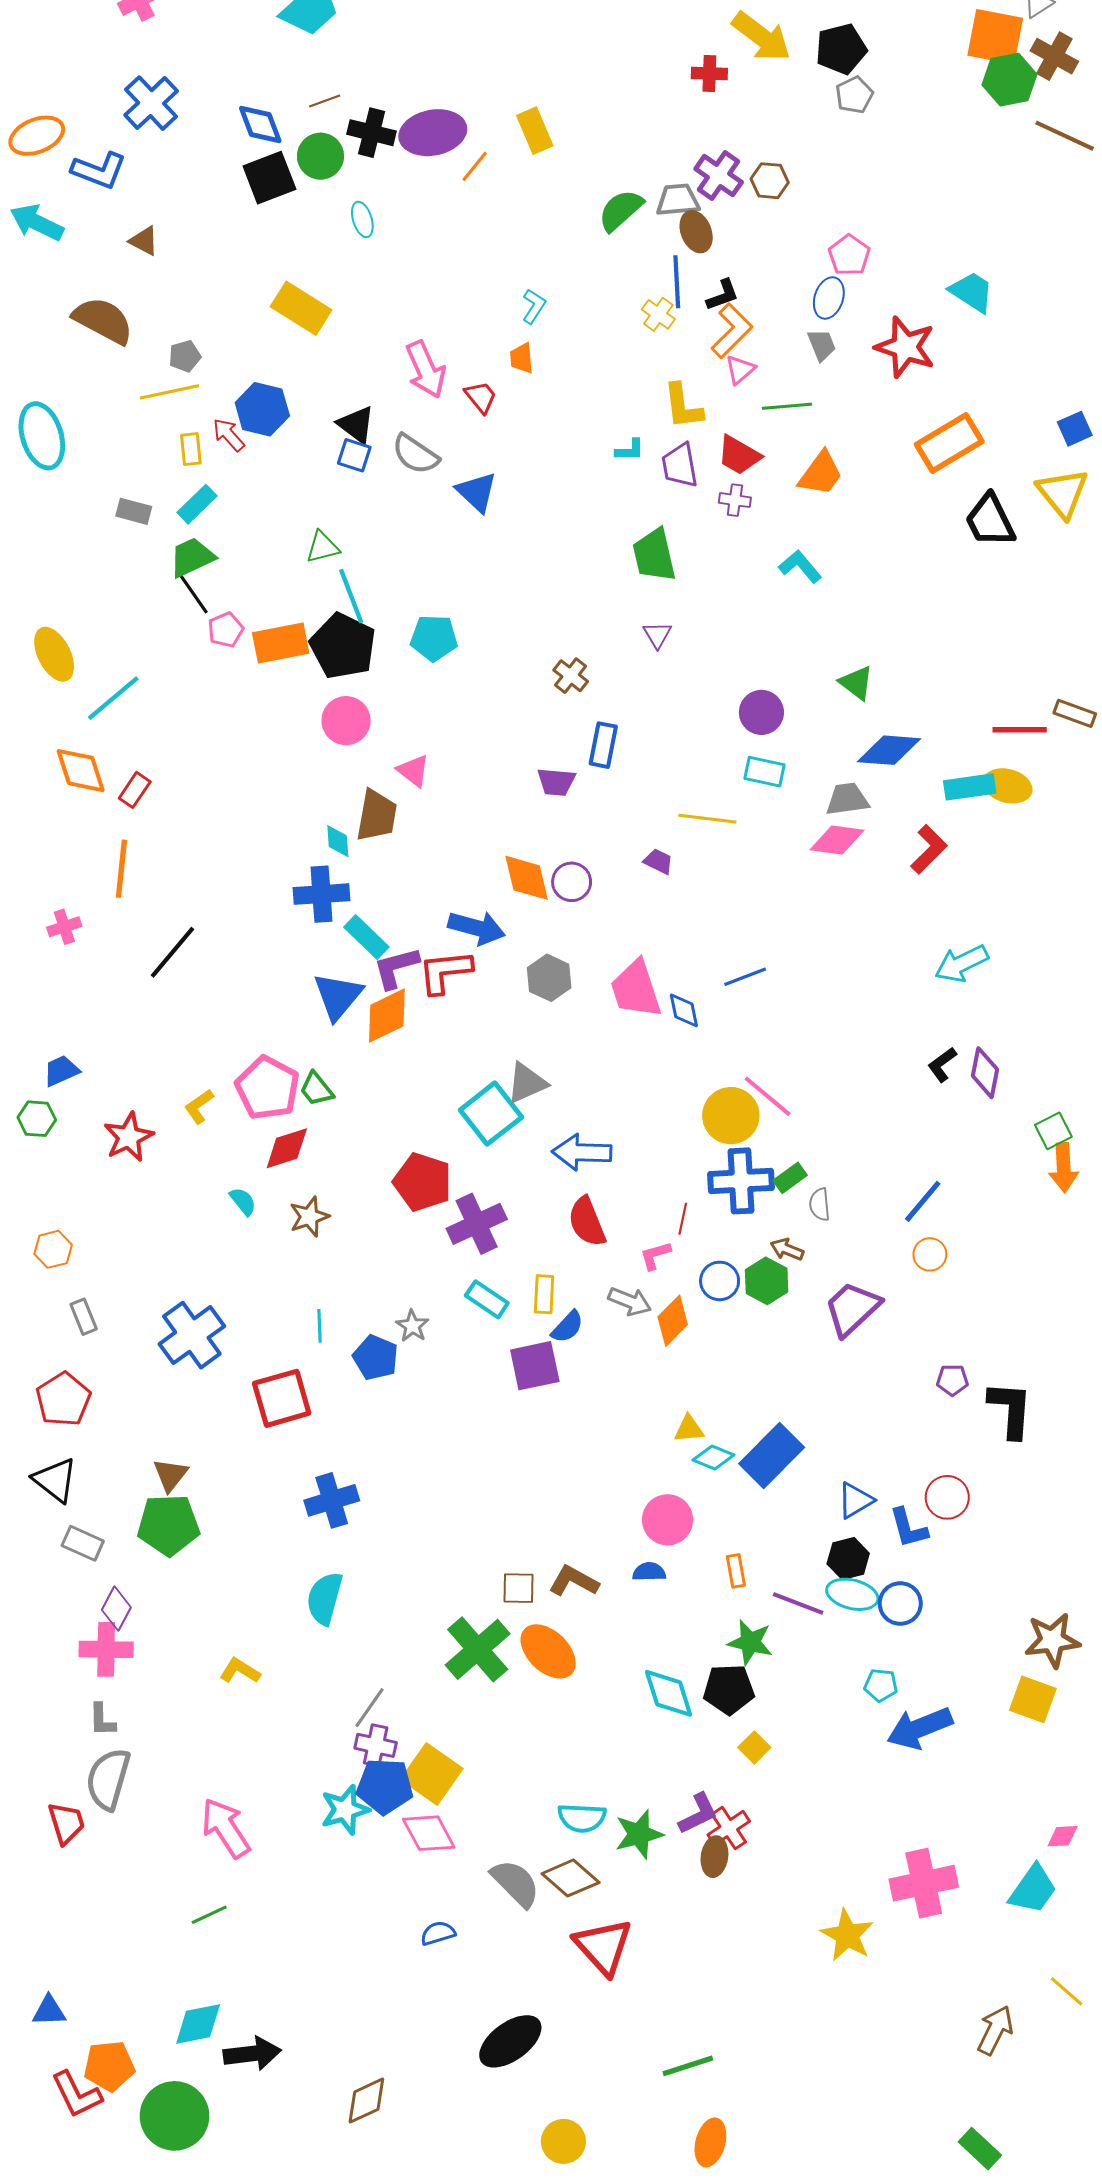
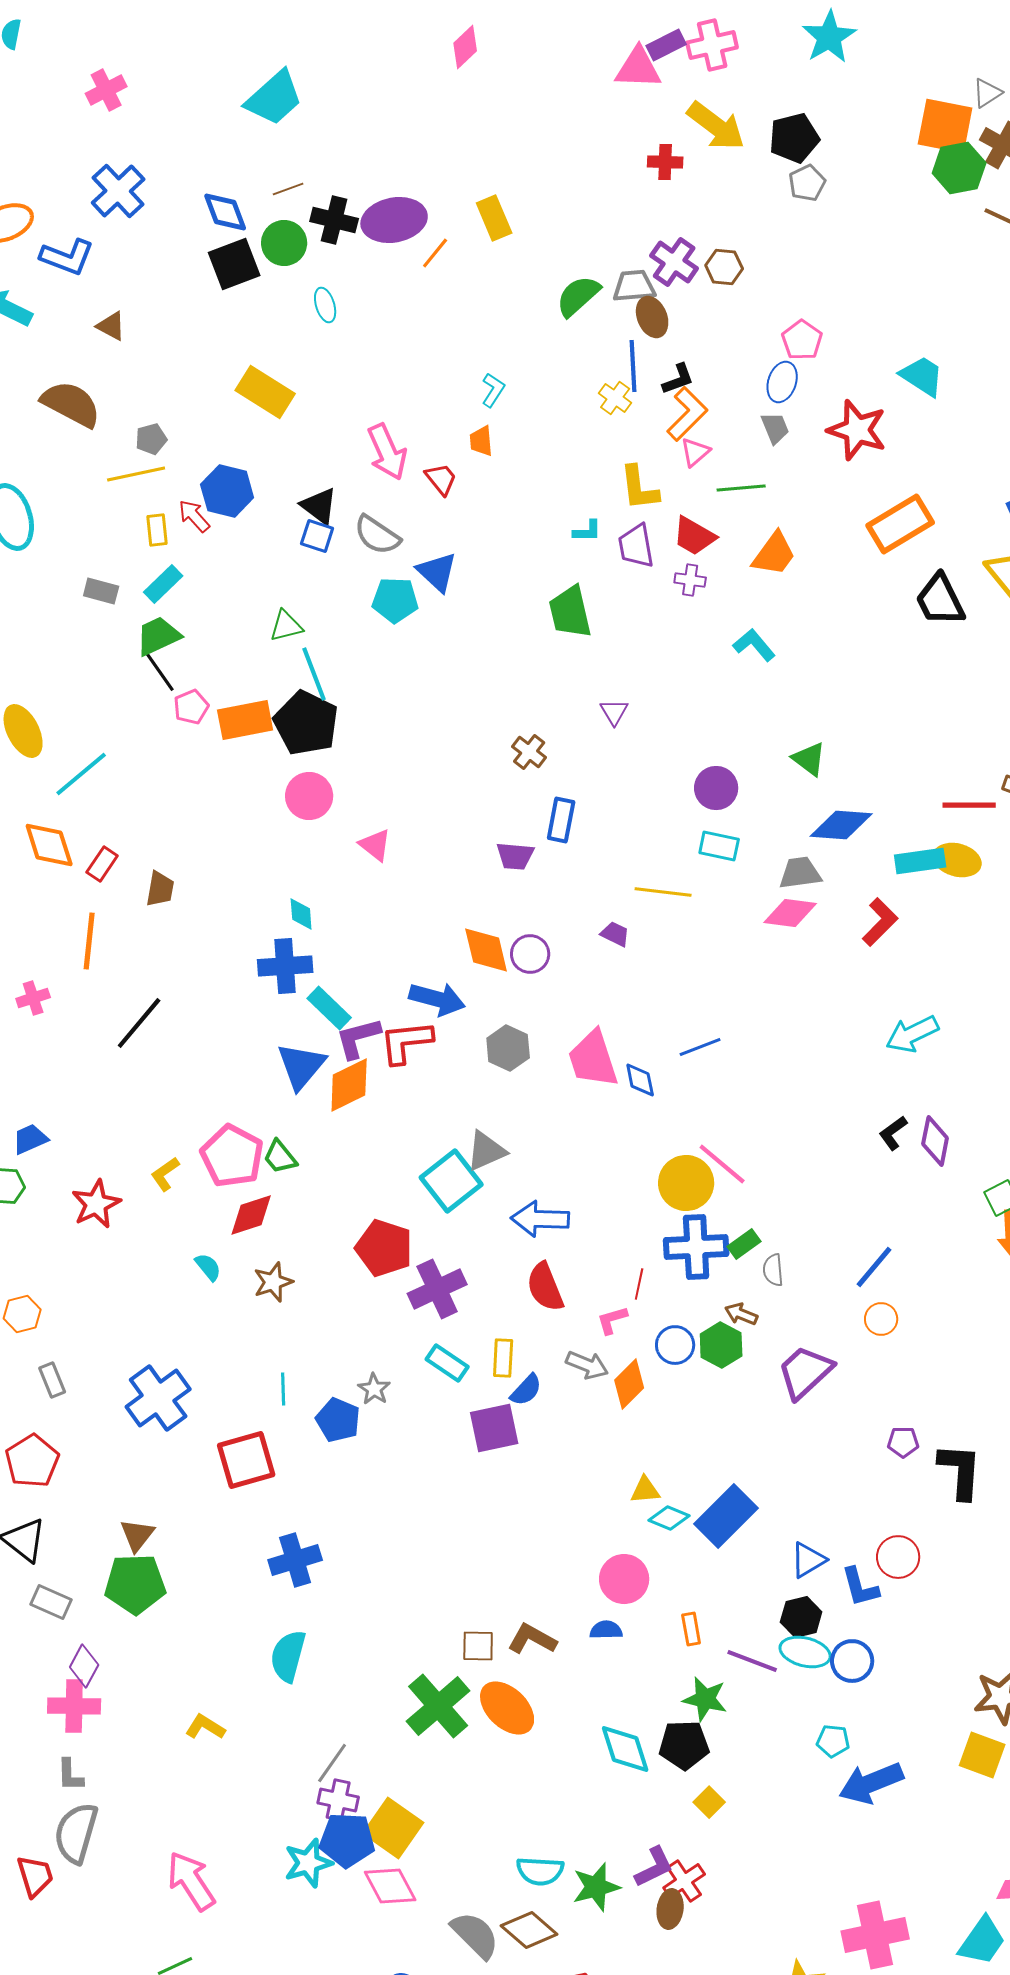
green trapezoid: (654, 555) -> (570, 612), moved
cyan pentagon: (434, 638) -> (395, 600), moved
brown trapezoid: (377, 816) -> (160, 889), moved, size x0.7

